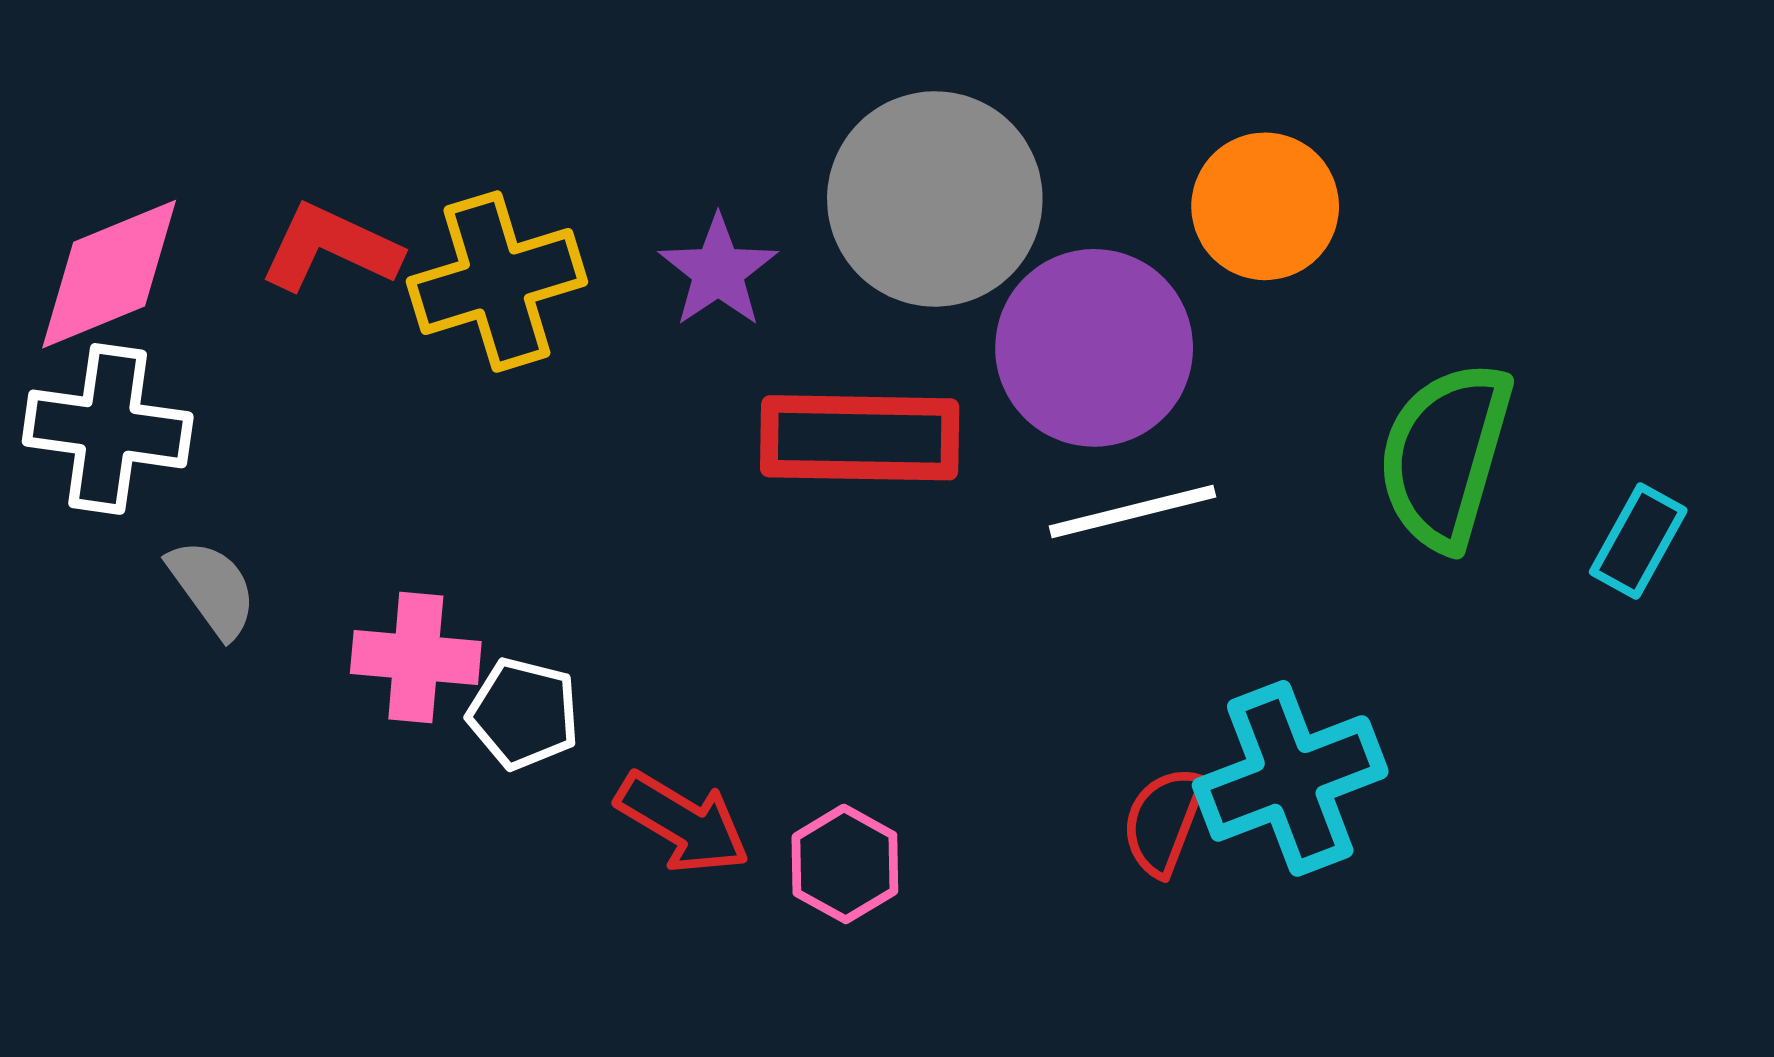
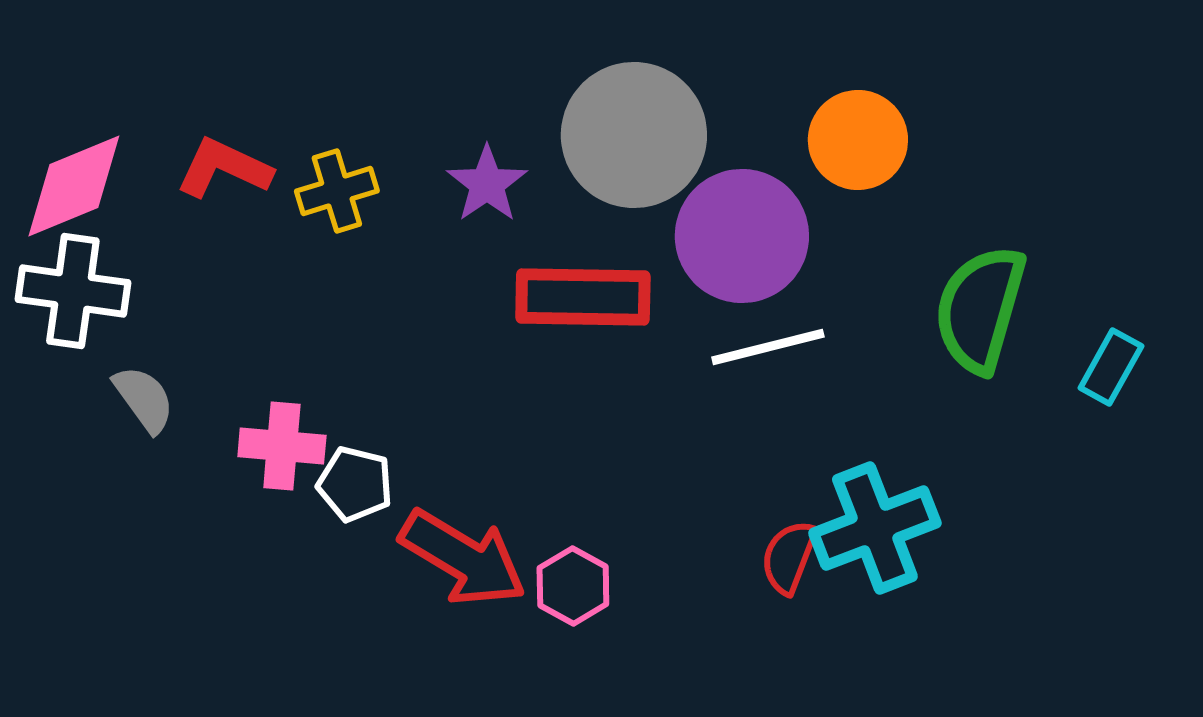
yellow cross: (497, 282) -> (337, 191), size x0.7
red arrow: (683, 823) -> (463, 558), size x1.4

